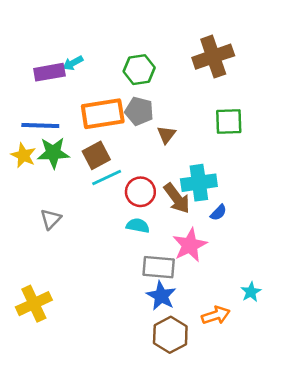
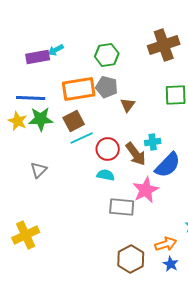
cyan cross: (199, 183) -> (153, 142), size x0.6
blue semicircle: (218, 213) -> (168, 165), size x2.0
blue star: (161, 296) -> (171, 264), moved, size x0.7

